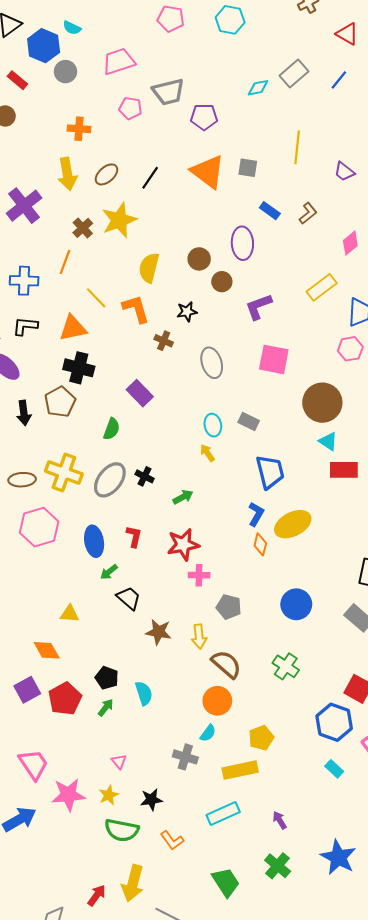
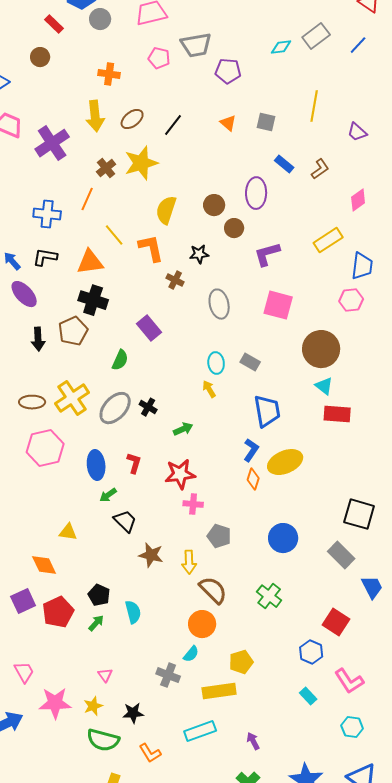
orange triangle: (208, 172) -> (228, 123), size x0.5
yellow cross: (64, 473) -> (72, 398), turned 32
blue hexagon: (334, 722) -> (311, 652), size x0.7
pink trapezoid: (34, 764) -> (24, 672), size x0.7

